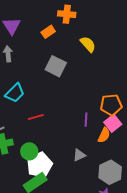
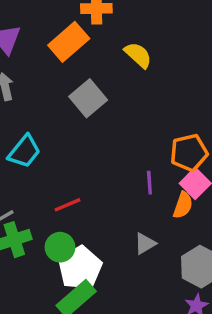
orange rectangle: (48, 32) -> (69, 42), size x1.6
gray square: (56, 66) -> (88, 98), turned 30
red line: (36, 117) -> (68, 205), moved

